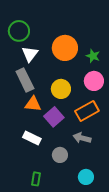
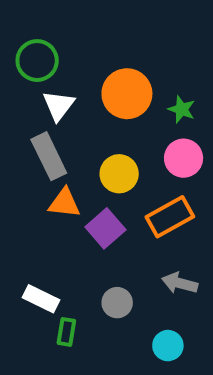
white rectangle: (32, 138) -> (41, 299), moved
gray arrow: (82, 138) -> (180, 283), moved
green rectangle: (36, 179) -> (66, 332), moved

